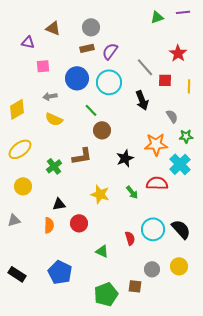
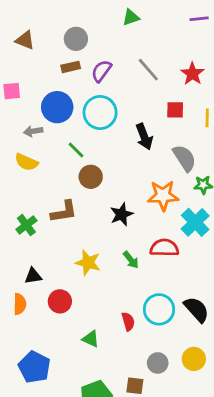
green triangle: (157, 17) -> (131, 17), moved
gray line: (145, 67) -> (148, 70), moved
gray arrow: (50, 96) -> (33, 131), moved
gray semicircle: (172, 116) -> (184, 158), size x1.5

